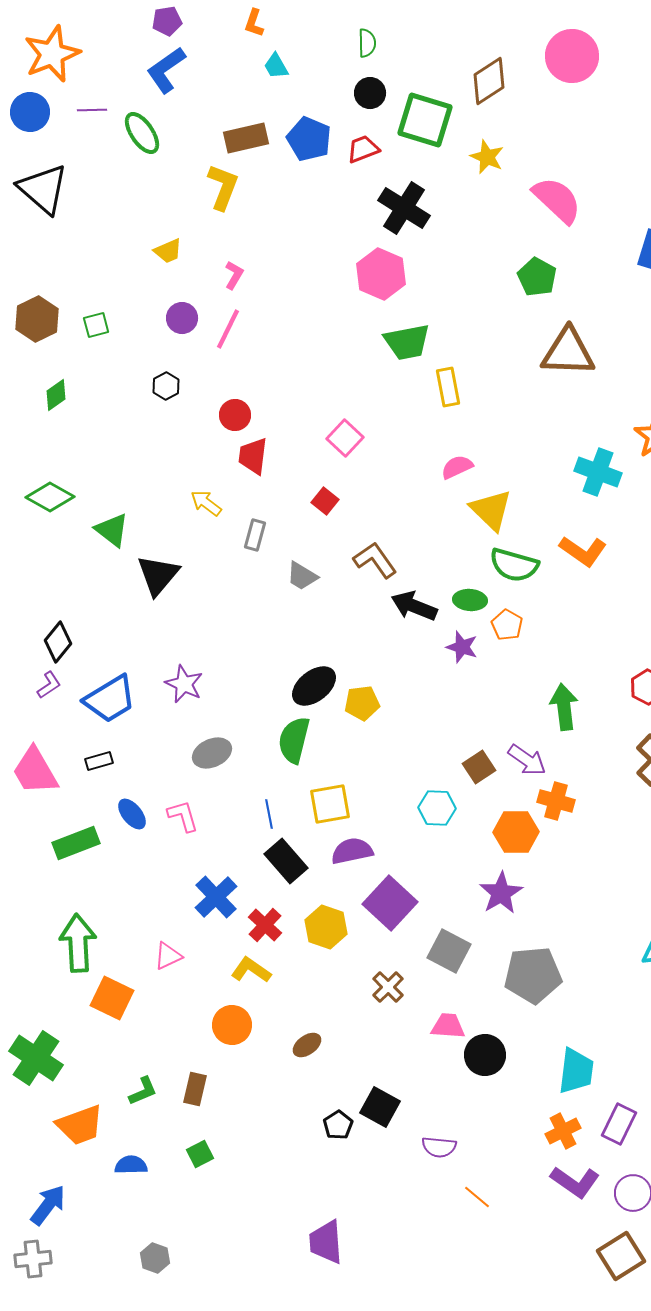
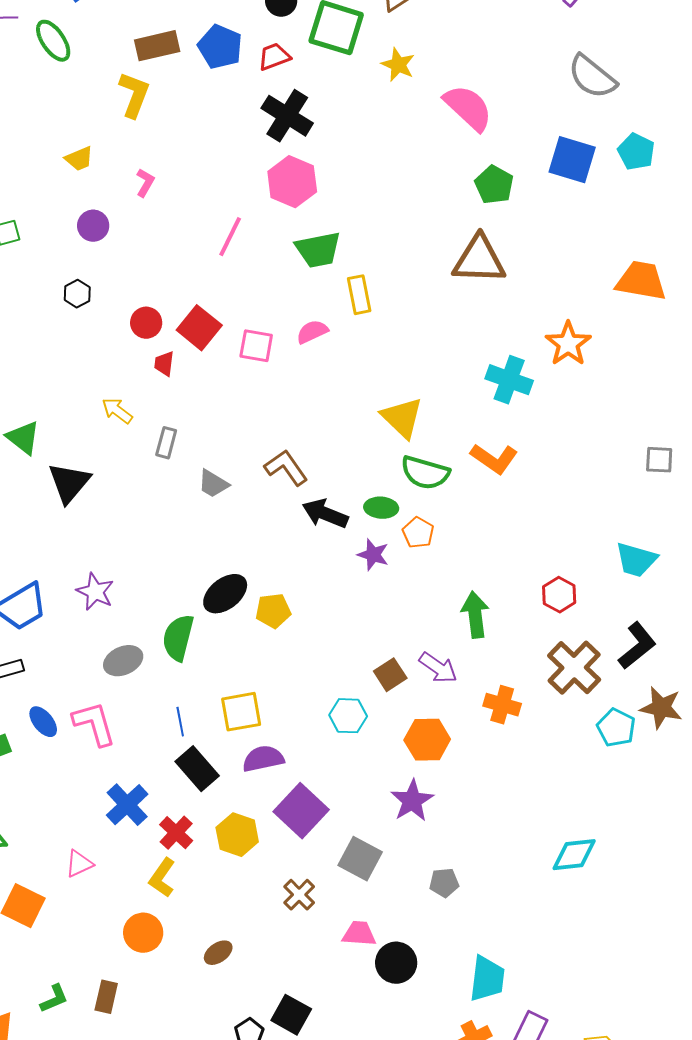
black cross: (404, 208) -> (287, 116), moved
green pentagon: (537, 277) -> (494, 185), moved
pink line: (228, 329) -> (230, 237), moved
pink square: (345, 438) -> (256, 346), turned -33
red trapezoid: (253, 456) -> (164, 364), size x0.7
pink semicircle: (457, 467) -> (312, 332), moved
red square: (325, 501) -> (199, 328), moved, size x1.6
green semicircle: (294, 740) -> (178, 638), moved
orange cross: (556, 801) -> (502, 705), moved
pink L-shape: (183, 816) -> (94, 724), size x1.4
yellow L-shape: (251, 970) -> (162, 878), turned -90
gray pentagon: (533, 975) -> (444, 883), size x0.5

